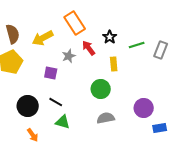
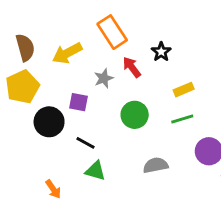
green line: (137, 45) -> (182, 119), moved
yellow rectangle: (114, 64) -> (184, 90), moved, turned 72
green circle: (101, 89) -> (135, 115), moved
black circle: (28, 106) -> (49, 122), moved

